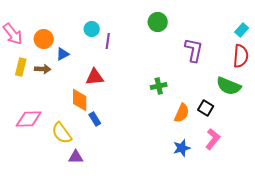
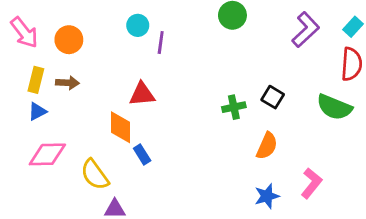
purple L-shape: (194, 50) -> (306, 30), moved, turned 35
blue triangle: (63, 54) -> (37, 111), moved
black square: (206, 108) -> (273, 97), moved

